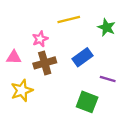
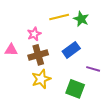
green star: (106, 27) -> (81, 19), moved
yellow star: (22, 90) -> (41, 79), moved

